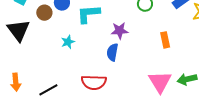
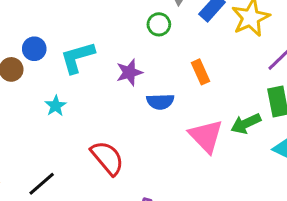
blue semicircle: (112, 52) -> (160, 102), moved, turned -90
red semicircle: (94, 82) -> (107, 158), turned -120

